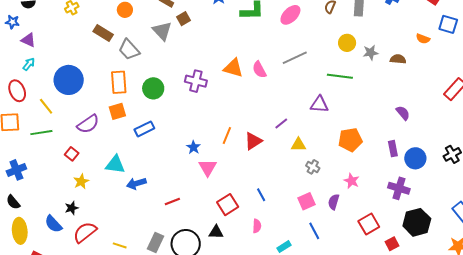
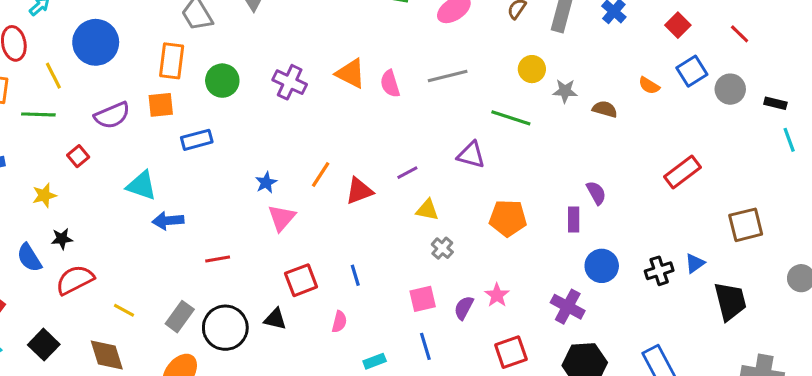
blue square: (448, 24) -> (692, 71), turned 30
purple rectangle: (393, 149) -> (574, 219), moved
yellow star: (81, 181) -> (44, 195), moved
pink star: (351, 181) -> (497, 295), moved

